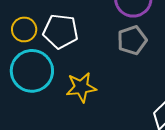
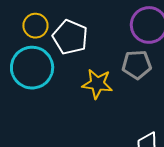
yellow star: (81, 87) -> (97, 84), moved

